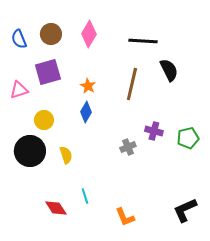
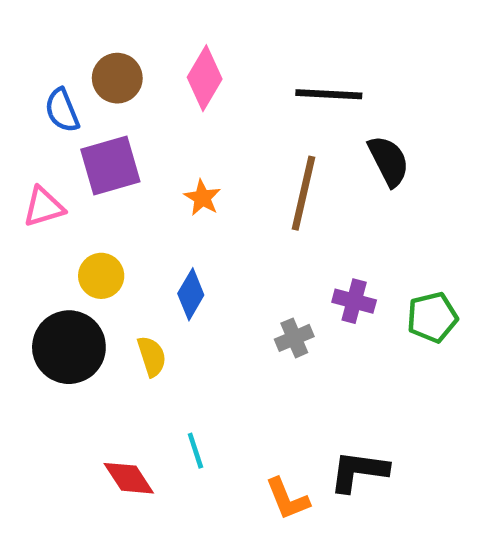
blue semicircle: (19, 39) -> (62, 110), moved
blue diamond: (86, 112) -> (191, 294), moved
black L-shape: (185, 210) -> (359, 471), moved, turned 32

